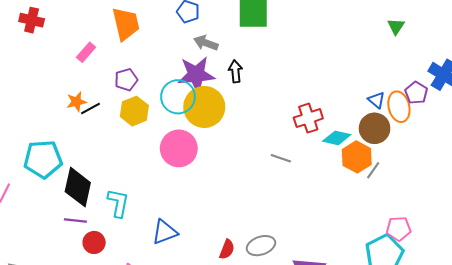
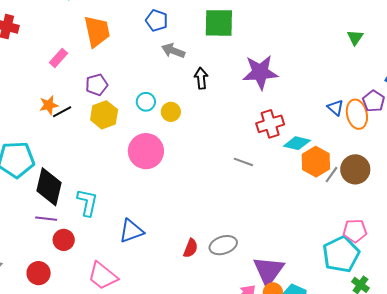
purple star: (196, 75) -> (260, 72), moved
cyan circle: (178, 97) -> (146, 102), size x0.6
yellow circle: (204, 107) -> (171, 112), size x0.5
brown circle: (375, 128) -> (355, 169), moved

